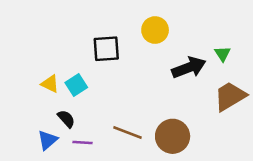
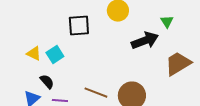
green triangle: (223, 54) -> (167, 22), moved

